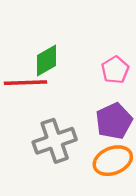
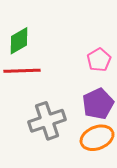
green diamond: (46, 61) -> (19, 41), moved

